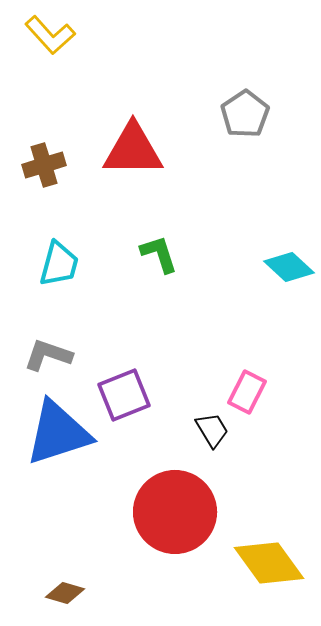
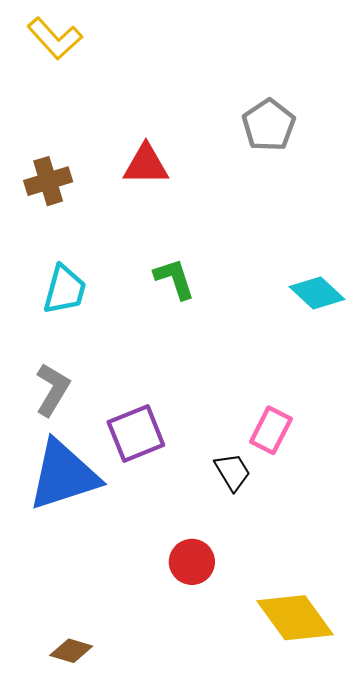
red triangle: (133, 150) -> (146, 165), size x0.7
gray L-shape: (48, 355) -> (53, 390), turned 102
red circle: (175, 512) -> (192, 562), size x0.5

